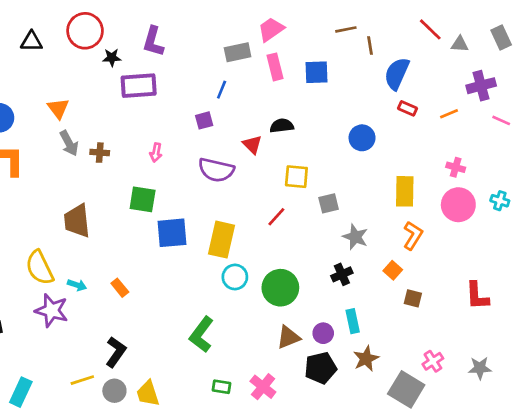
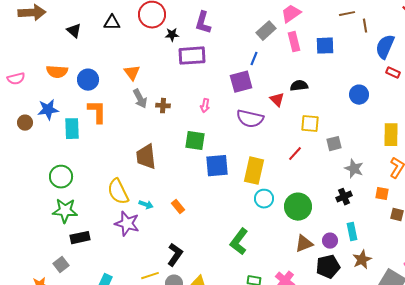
gray rectangle: (238, 52) -> (266, 31), turned -30
purple square: (204, 120) -> (241, 82), size x1.6
orange square: (393, 270) -> (382, 194), turned -32

